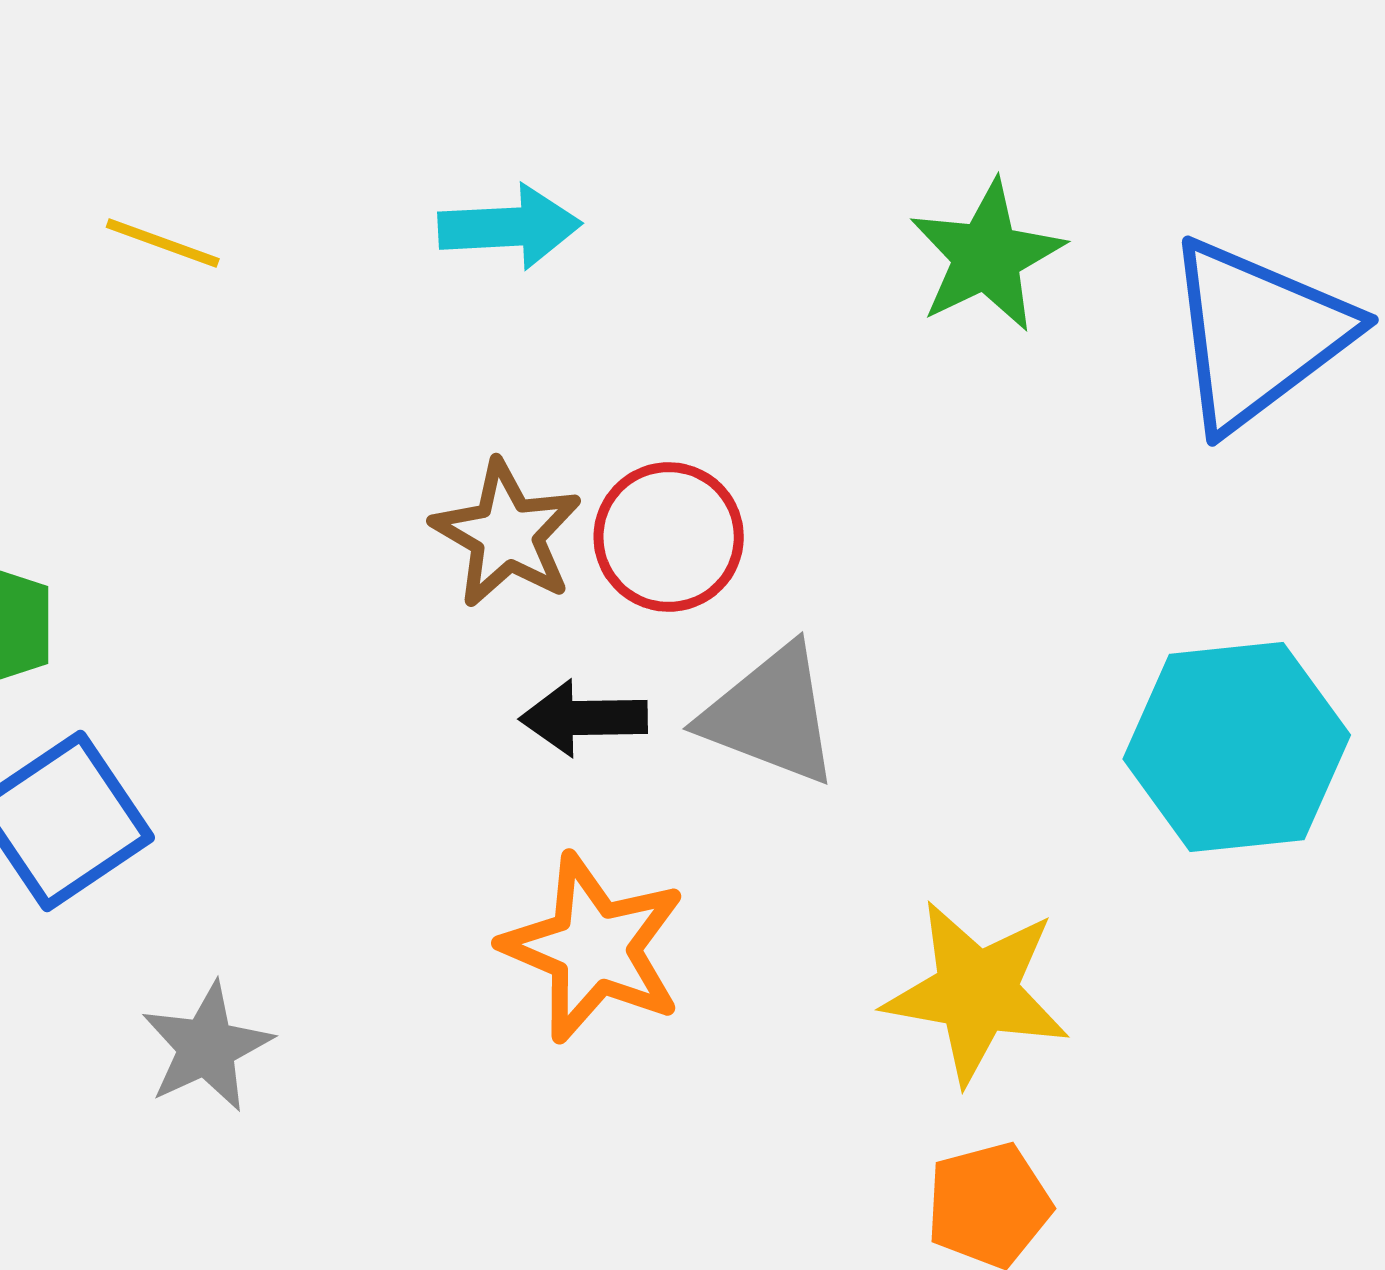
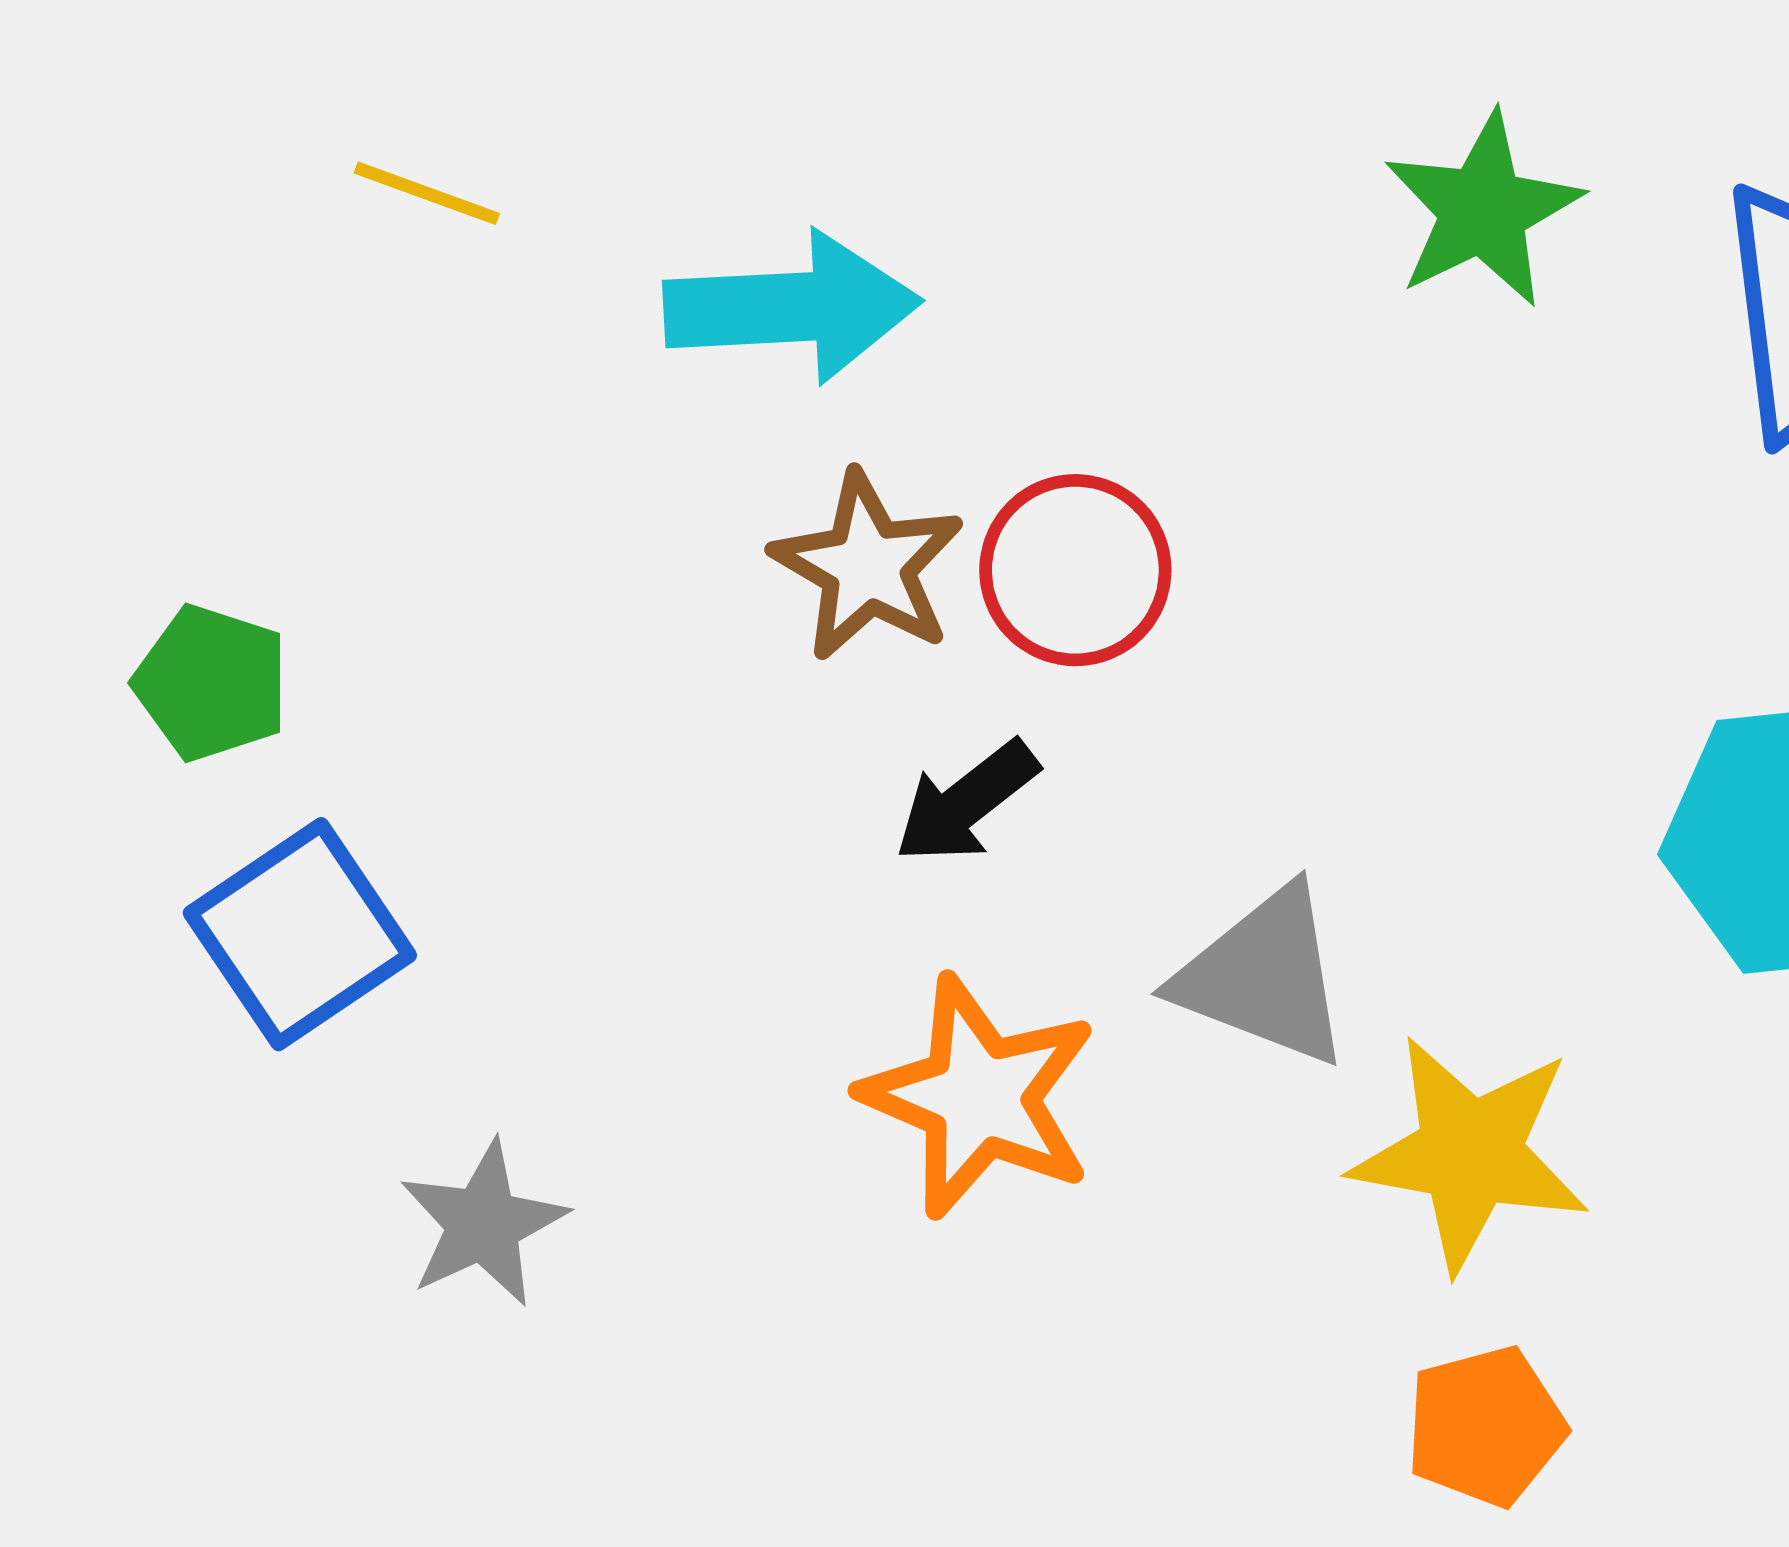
cyan arrow: (510, 227) -> (792, 307), moved, size x1.4
gray triangle: (771, 715) -> (1264, 976), moved
black arrow: (584, 718) -> (966, 802), turned -37

